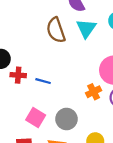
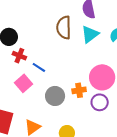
pink square: (36, 117) -> (23, 83), moved
gray circle: (66, 119) -> (55, 96), moved

